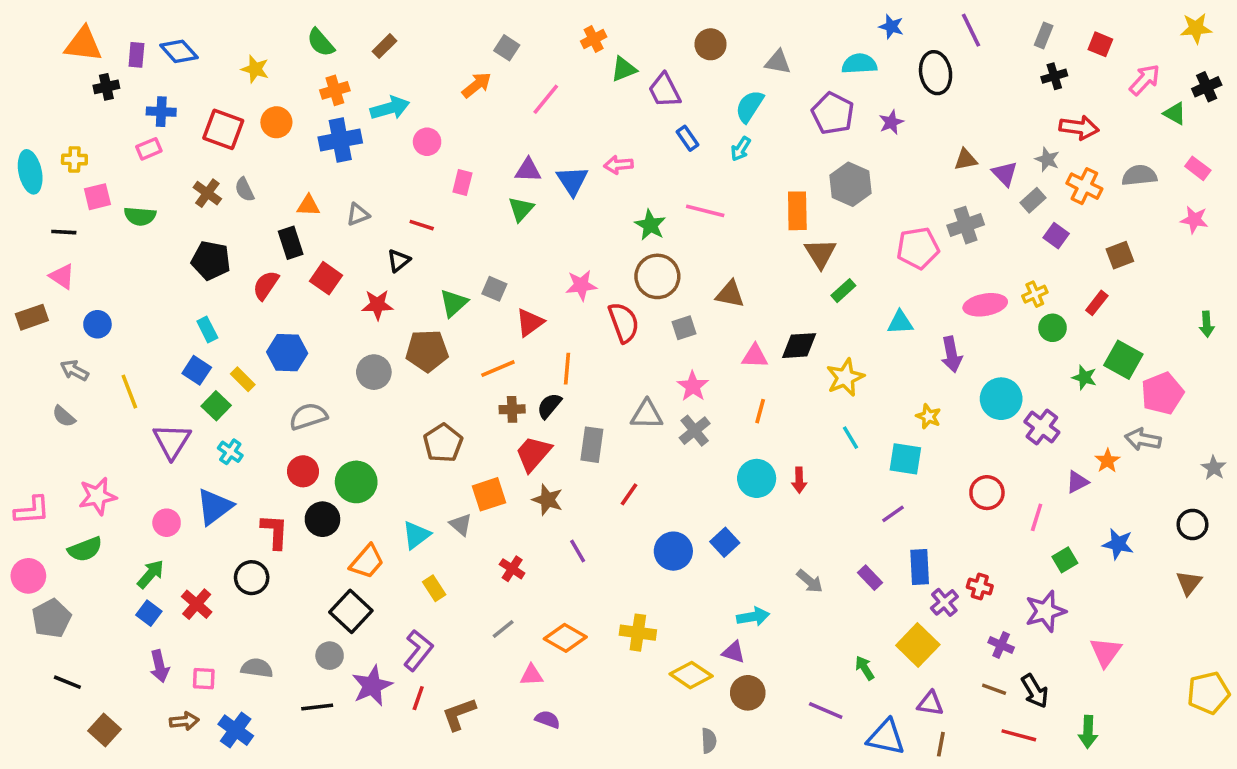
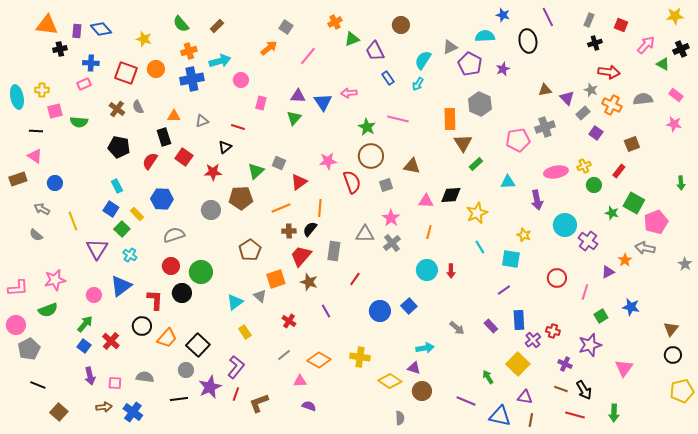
gray triangle: (778, 62) -> (450, 47), moved, turned -35
black circle: (1192, 524) -> (673, 355), moved
orange trapezoid: (367, 562) -> (167, 338), moved

